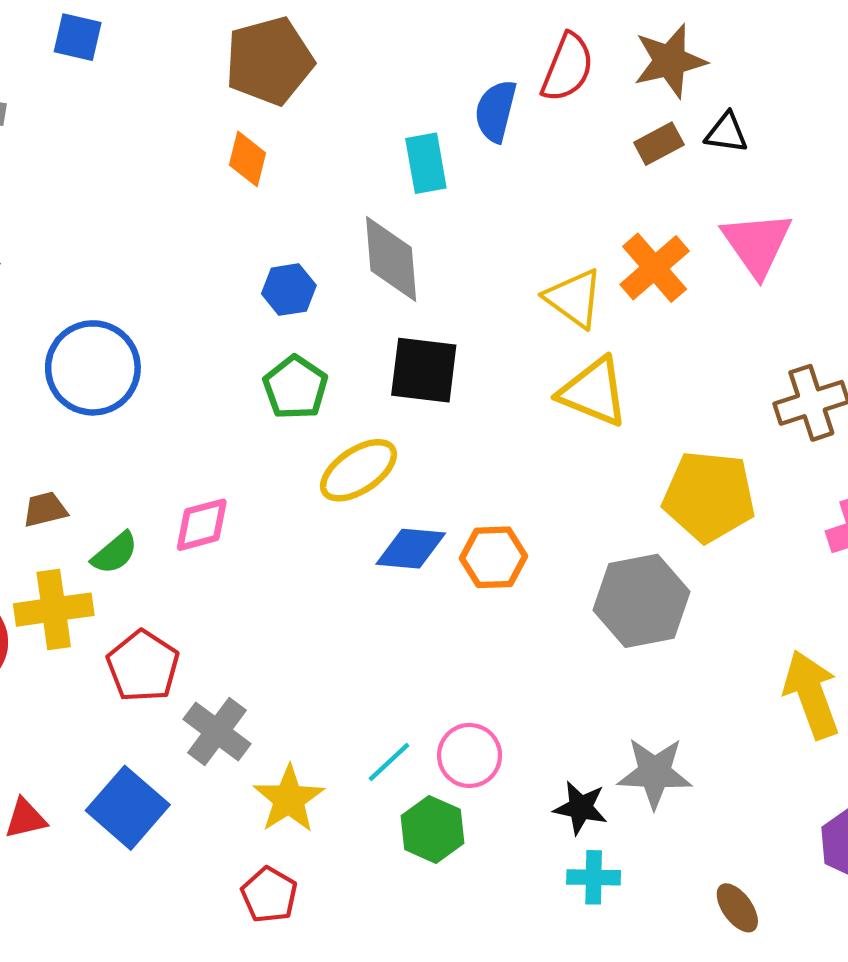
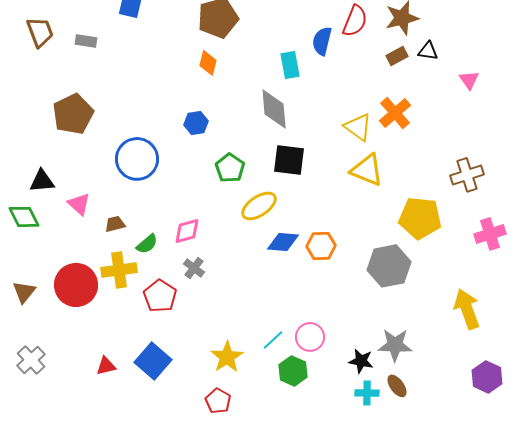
pink triangle: (757, 244) -> (469, 80), moved, size x0.6
blue hexagon: (289, 290) -> (196, 123), moved
gray cross: (217, 731) -> (194, 268), moved, size x0.7
brown ellipse: (737, 908) -> (397, 386), moved

